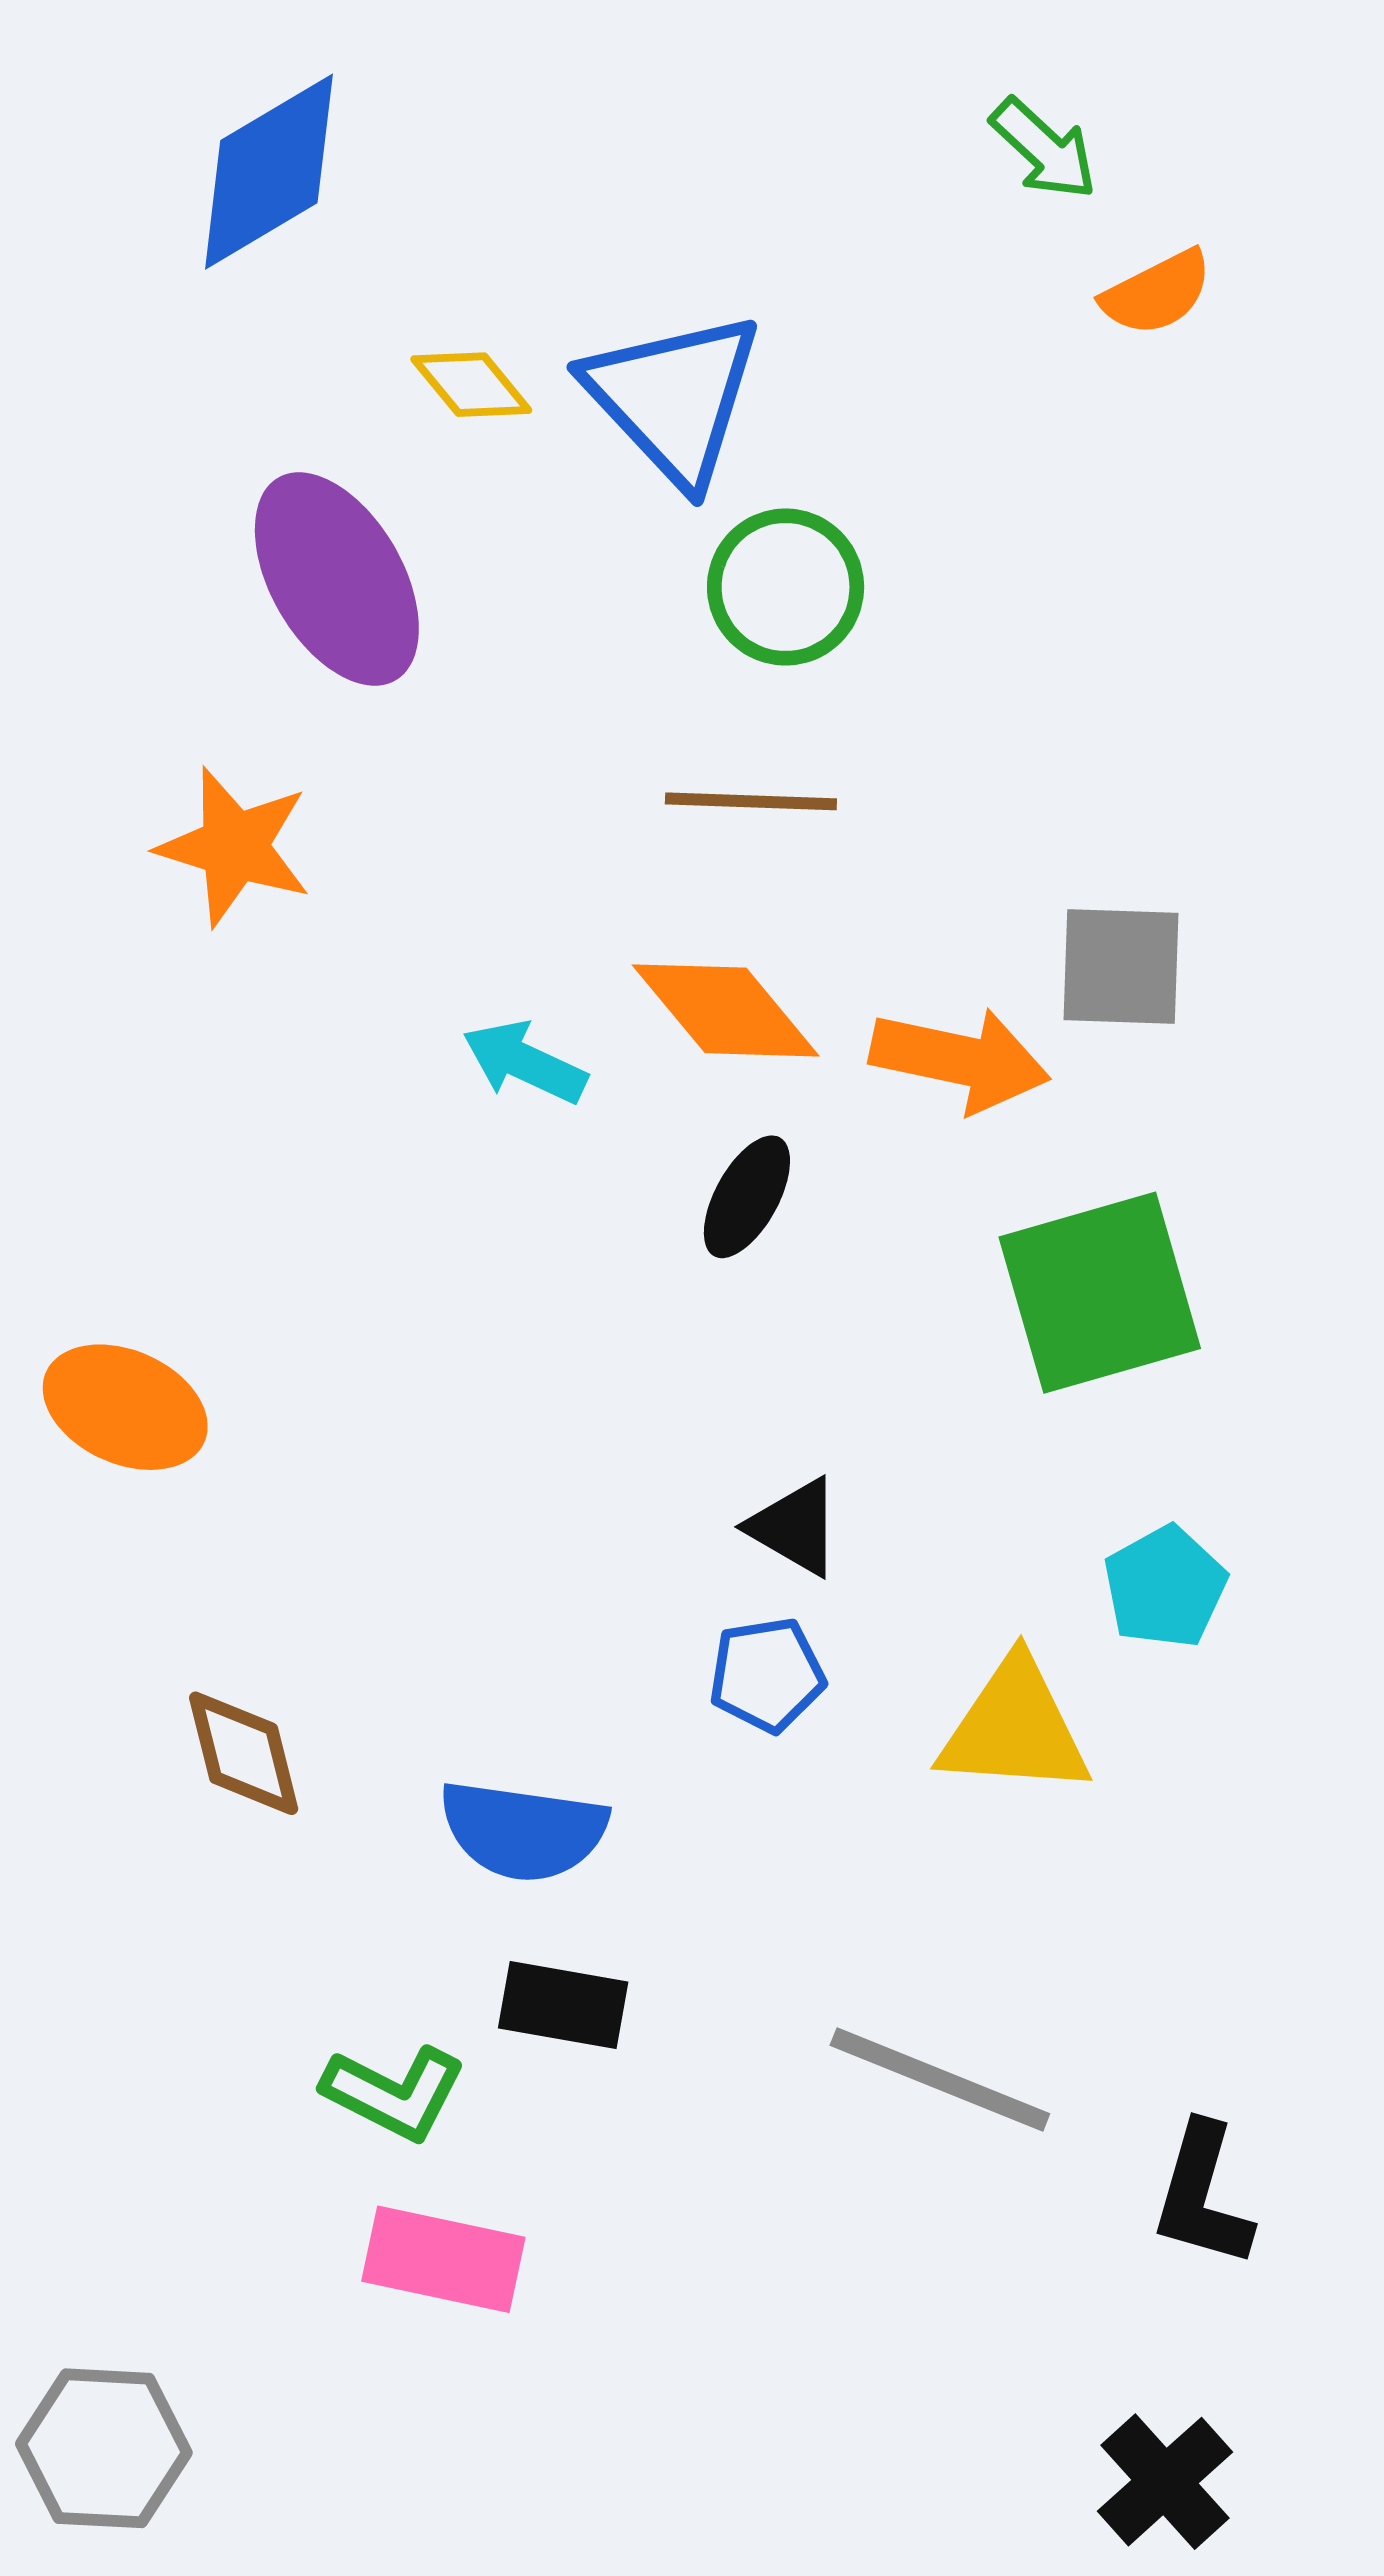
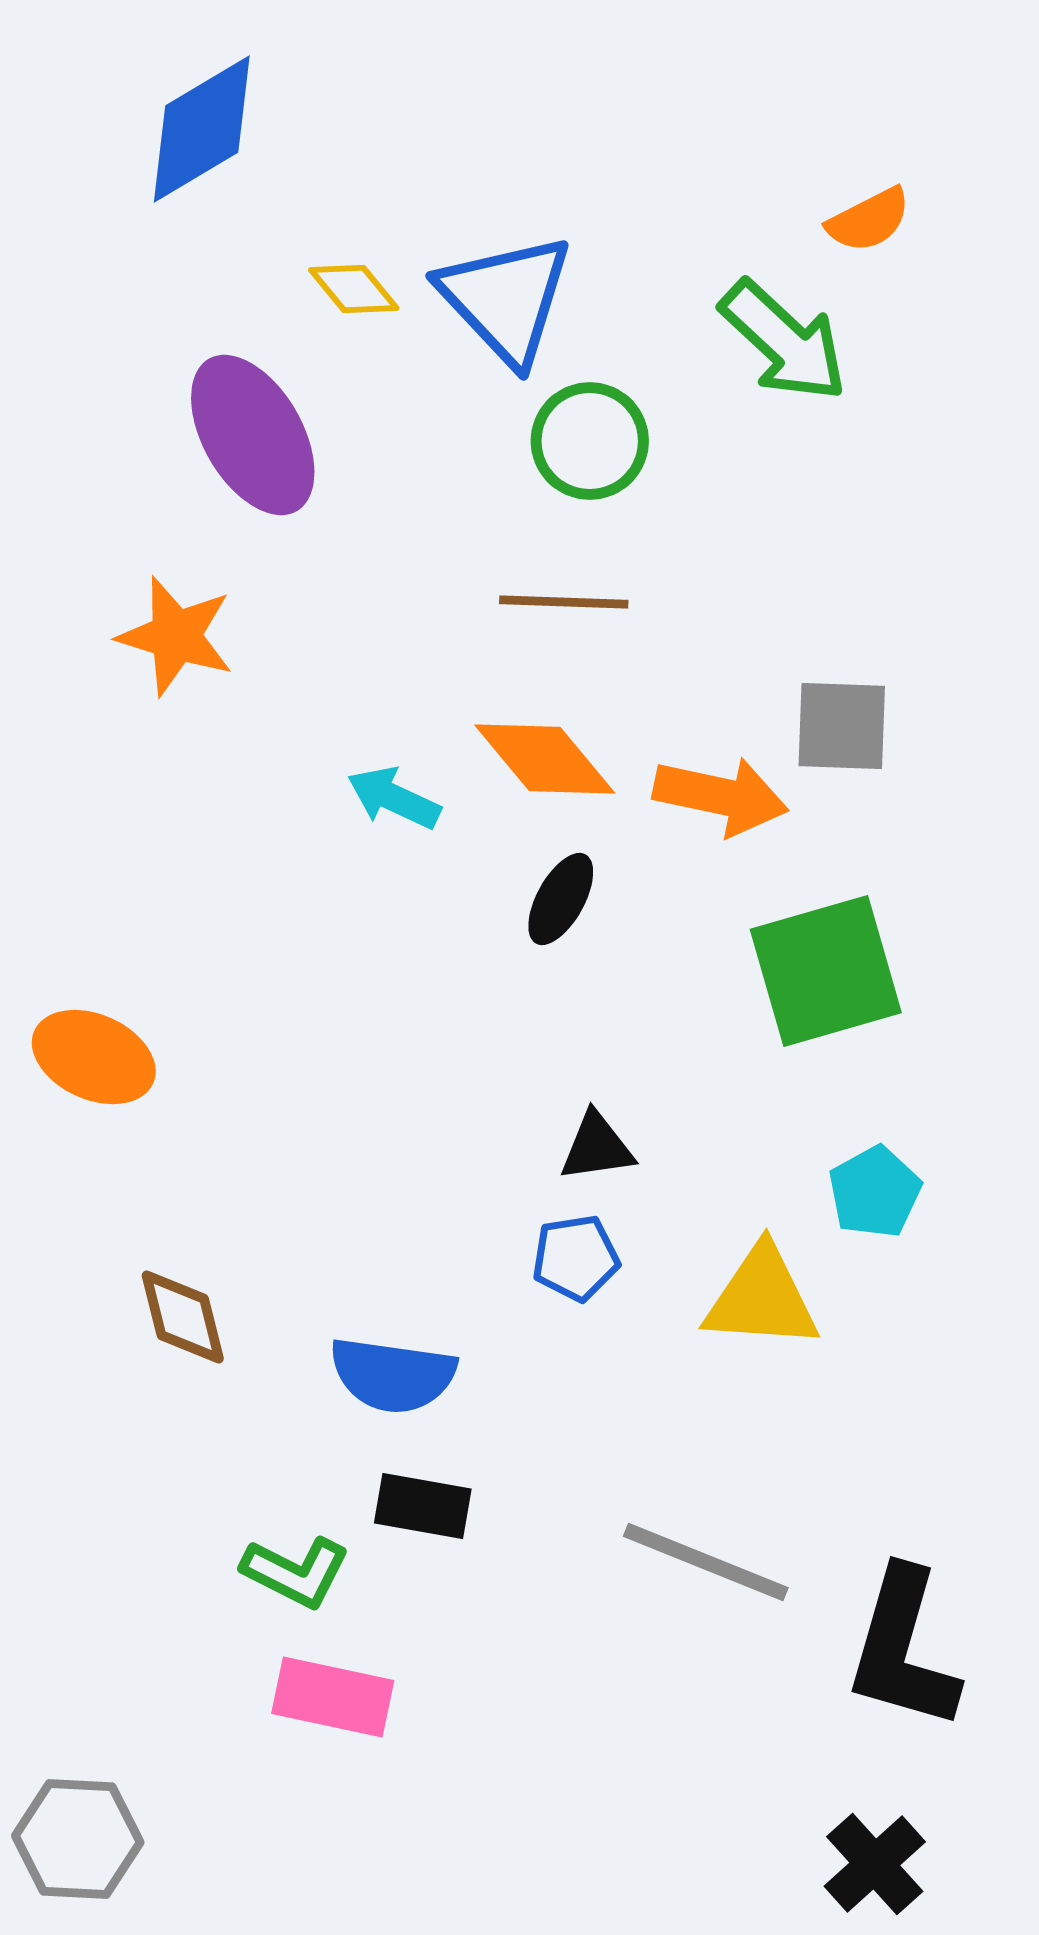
green arrow: (1044, 149) -> (784, 341), moved, size x1.6
black triangle: (795, 1527) -> (597, 1147), turned -38
black L-shape: (1202, 2195) -> (903, 1649), size x1.5

